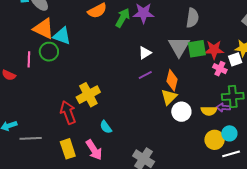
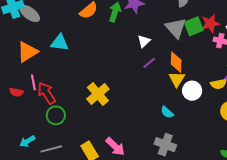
orange triangle: (44, 29) -> (27, 52), moved, turned -45
green circle: (49, 52) -> (56, 115), moved
pink line: (29, 59) -> (33, 82), moved
red arrow: (68, 112) -> (47, 93), moved
cyan semicircle: (106, 127) -> (167, 112), moved

